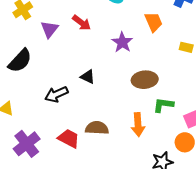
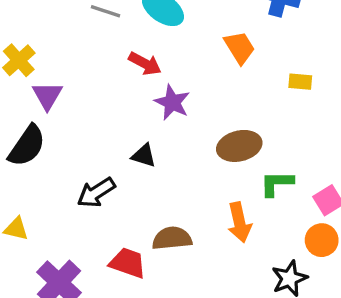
red arrow: (82, 23) -> (145, 64), moved
purple triangle: (49, 29) -> (47, 95), moved
purple star: (122, 42) -> (172, 102), moved

